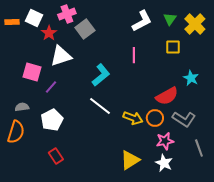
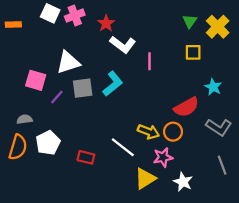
white square: (34, 18) -> (50, 13), moved
white L-shape: (142, 21) -> (123, 45), moved, turned 65
gray square: (85, 29) -> (83, 88), moved, turned 30
red star: (49, 33) -> (106, 23), moved
white line: (100, 106) -> (123, 147), moved
gray L-shape: (184, 119) -> (219, 127), moved
white pentagon: (52, 120) -> (48, 143), moved
pink star: (165, 141) -> (163, 157), moved
red rectangle: (56, 156) -> (86, 157), moved, turned -42

